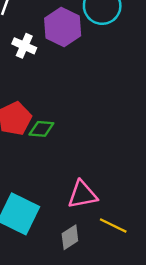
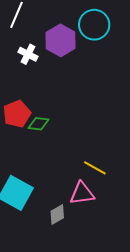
pink triangle: (82, 195) -> (82, 193), moved
yellow line: (113, 226) -> (95, 168), moved

